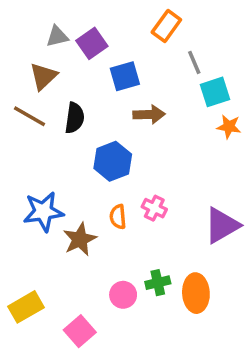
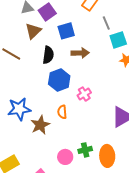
brown triangle: (43, 76) -> (33, 31), moved
black semicircle: (75, 118) -> (48, 55), moved
pink cross: (154, 208) -> (84, 94), moved, turned 32

